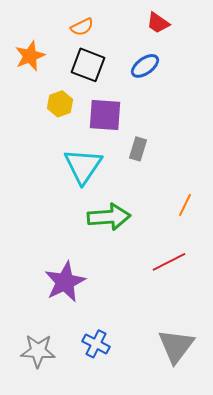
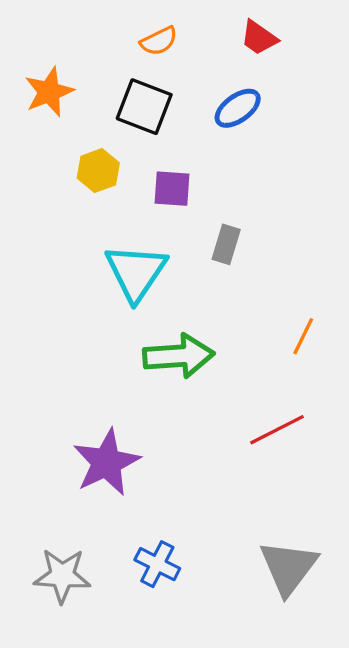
orange semicircle: (82, 27) -> (159, 41), moved
purple square: (105, 115) -> (172, 189), size x0.7

